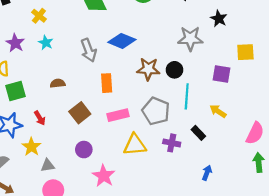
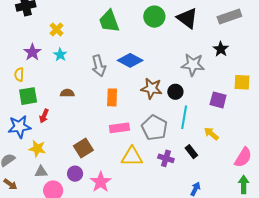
brown square: (80, 113) -> (83, 148), moved
red arrow: (40, 118) -> (44, 116), moved, turned 48
yellow star: (31, 147) -> (37, 149), turned -30
purple circle: (84, 150) -> (75, 174), moved
gray triangle: (48, 166) -> (41, 172), moved

